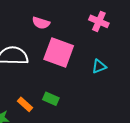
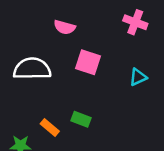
pink square: (59, 52) -> (88, 62), size x0.7

